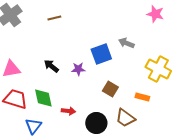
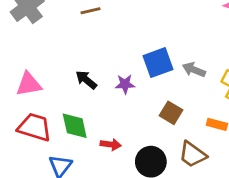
gray arrow: (126, 43) -> (194, 70), moved

